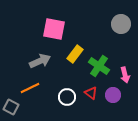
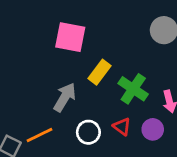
gray arrow: (40, 61) -> (65, 97), moved, turned -35
orange line: (30, 88) -> (40, 135), moved

